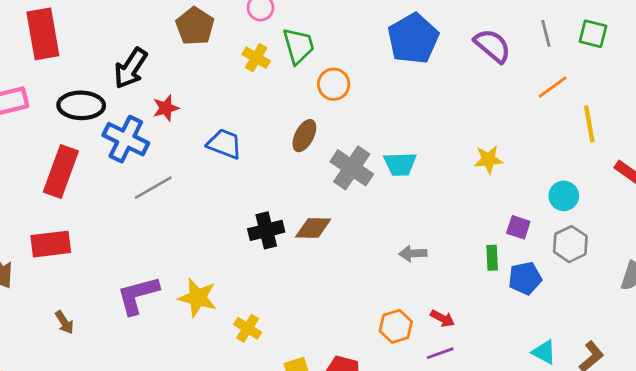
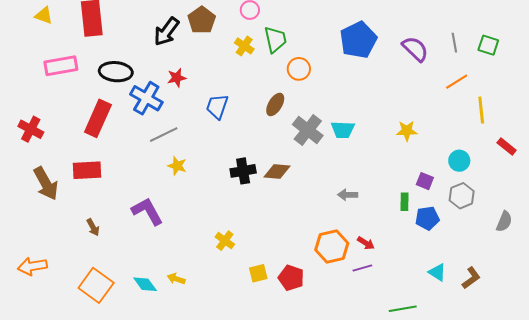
black arrow: (131, 68) -> (166, 32), moved
blue trapezoid: (224, 144) -> (217, 106), turned -96
purple L-shape: (138, 295) -> (147, 211), turned 72
yellow star: (198, 298) -> (177, 166), moved, size x0.7
orange hexagon: (396, 326) -> (332, 246), size x1.4

